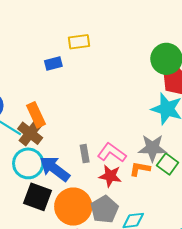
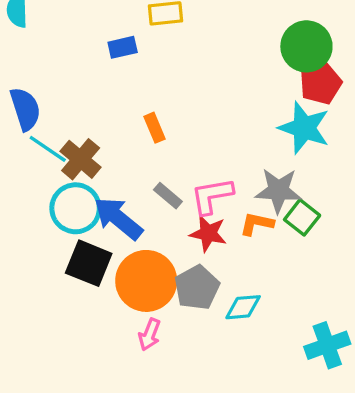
orange rectangle: (36, 115) -> (154, 128), moved, size x0.7
pink L-shape: (112, 153) -> (212, 196), turned -48
gray rectangle: (85, 154) -> (168, 196), turned -42

